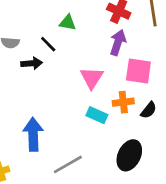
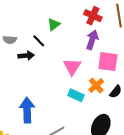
green triangle: (68, 23) -> (54, 24), turned -48
orange cross: (123, 102) -> (96, 85), turned -35

